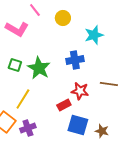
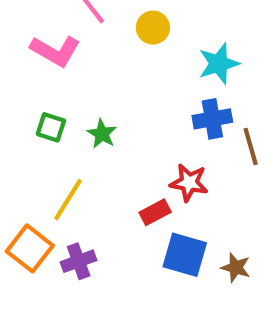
blue cross: (75, 60) -> (212, 119), moved
green star: (39, 68) -> (102, 134), size x0.6
brown line: (109, 84) -> (251, 146), moved, turned 66

